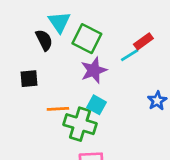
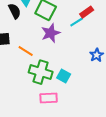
cyan square: (97, 105) -> (64, 76), moved
orange line: (58, 109) -> (26, 51), moved, turned 35

